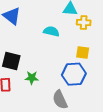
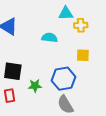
blue hexagon: (74, 74) -> (63, 79), moved

